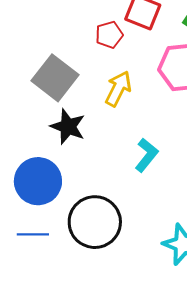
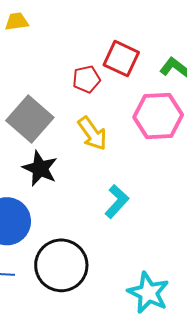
yellow arrow: (118, 89) -> (92, 133), turned 114

